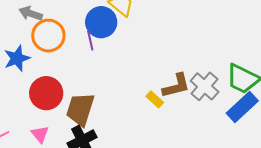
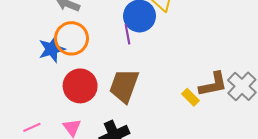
orange circle: (48, 36) -> (71, 38), moved
brown trapezoid: (80, 109) -> (124, 86), moved

